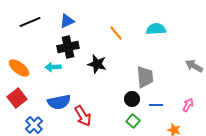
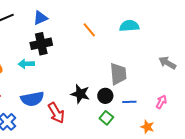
black star: (97, 64) -> (80, 94), moved

